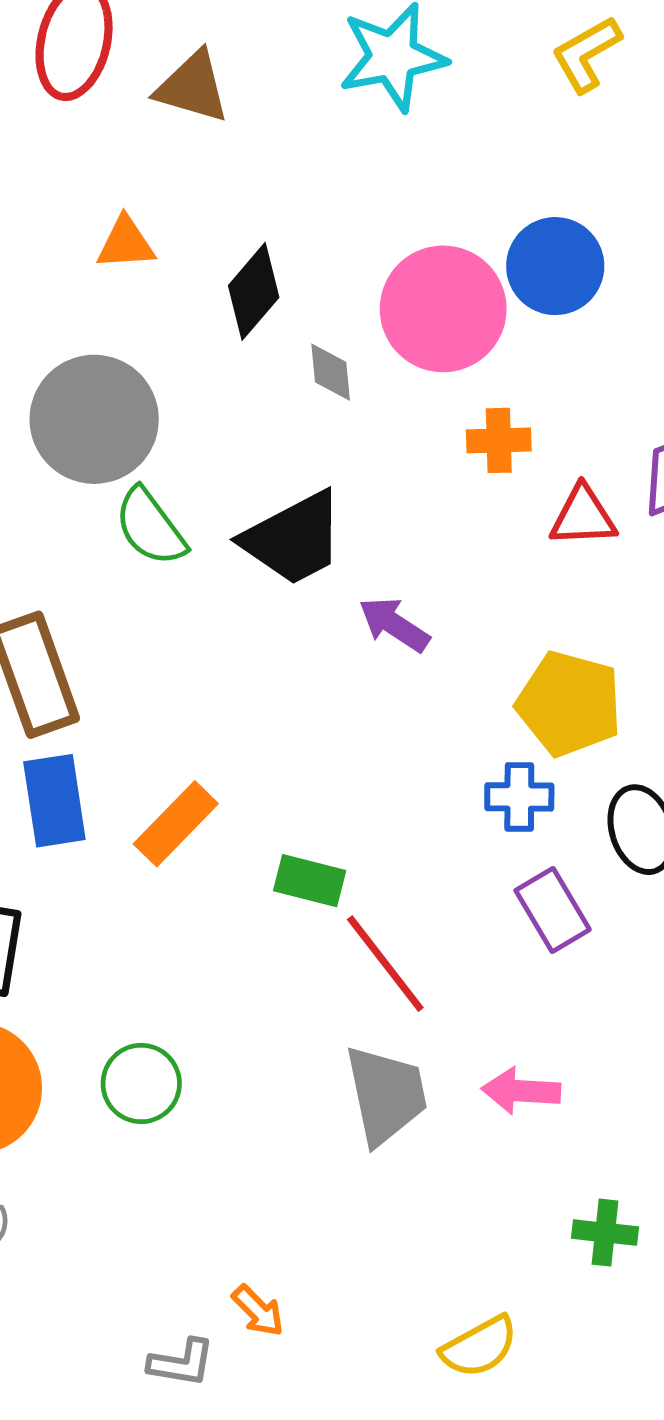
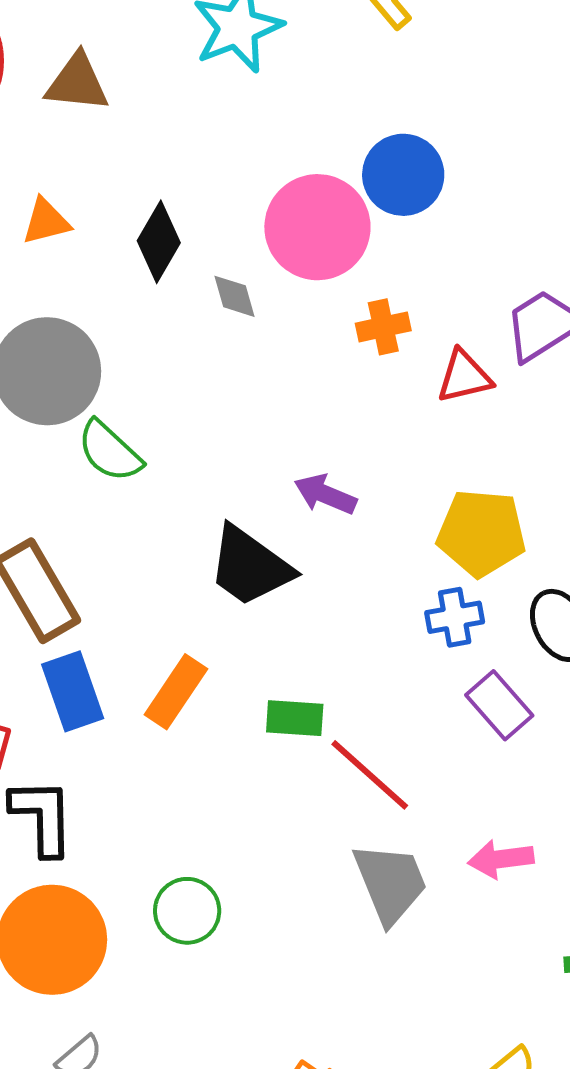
black trapezoid: (293, 539) -> (250, 566), moved, turned 74

